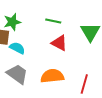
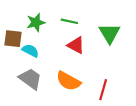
green star: (12, 22) -> (36, 22), moved
orange semicircle: (52, 76) -> (68, 81), turned -145

